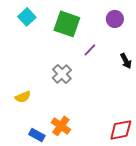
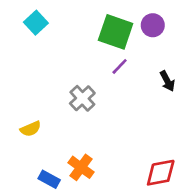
green square: (67, 24) -> (116, 32), moved

